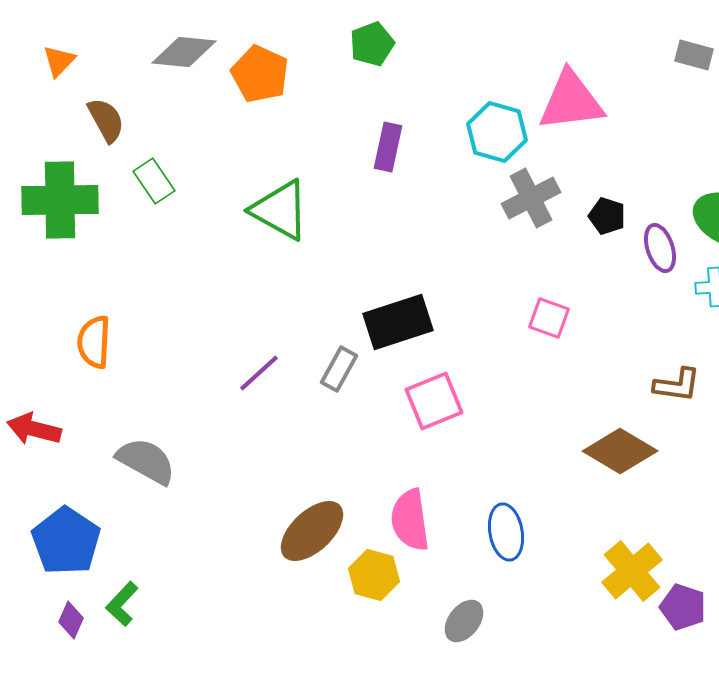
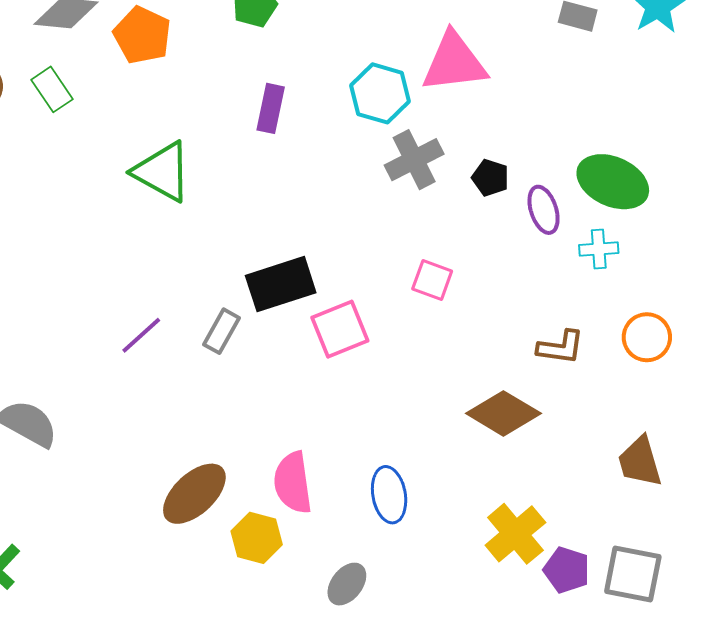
green rectangle: (154, 181) -> (52, 89), moved
pink square: (434, 401) -> (340, 329), moved

